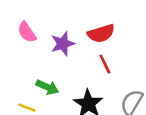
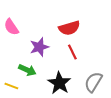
purple star: (63, 44) -> (39, 47), moved

